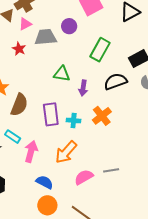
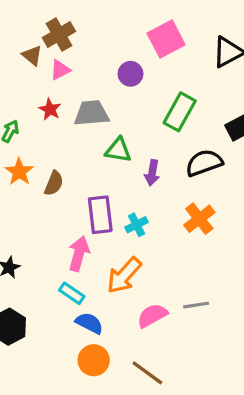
gray trapezoid: (46, 37) -> (91, 113), moved
brown semicircle: (19, 105) -> (54, 183), moved, size x0.7
orange cross: (102, 116) -> (199, 219), moved
cyan cross: (74, 121) -> (136, 225), turned -32
cyan rectangle: (13, 137) -> (72, 293), moved
pink arrow: (31, 151) -> (79, 254), moved

